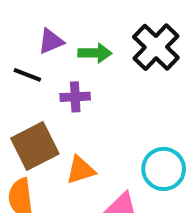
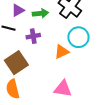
cyan circle: (164, 169) -> (78, 37), moved
orange triangle: (81, 170) -> (62, 52), moved

